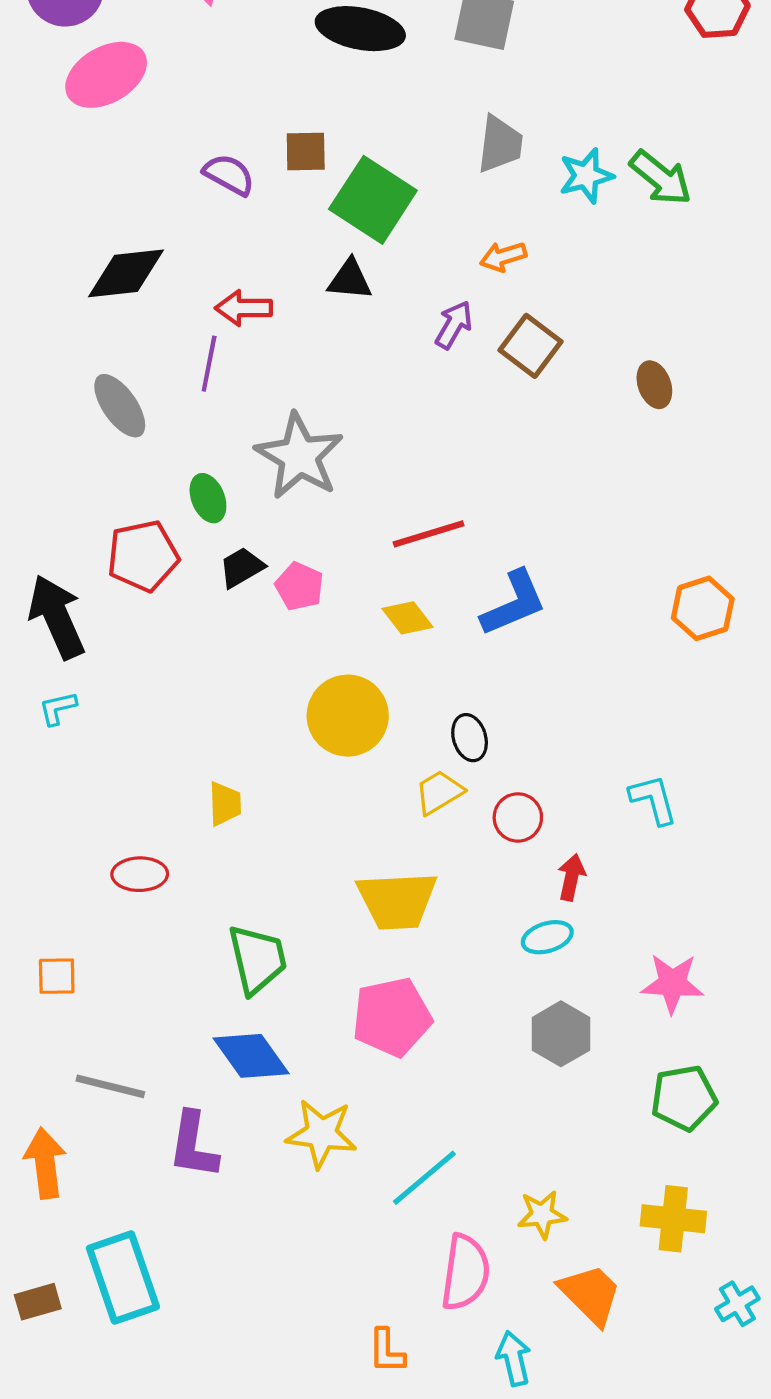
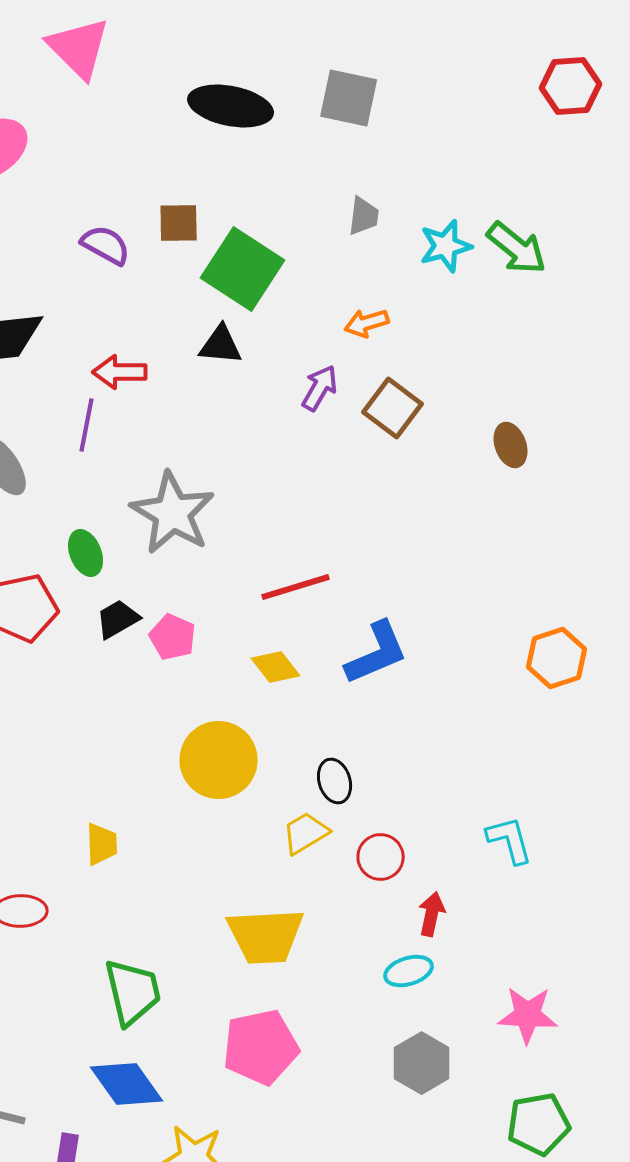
gray trapezoid: (500, 144) -> (364, 216), size x0.7

